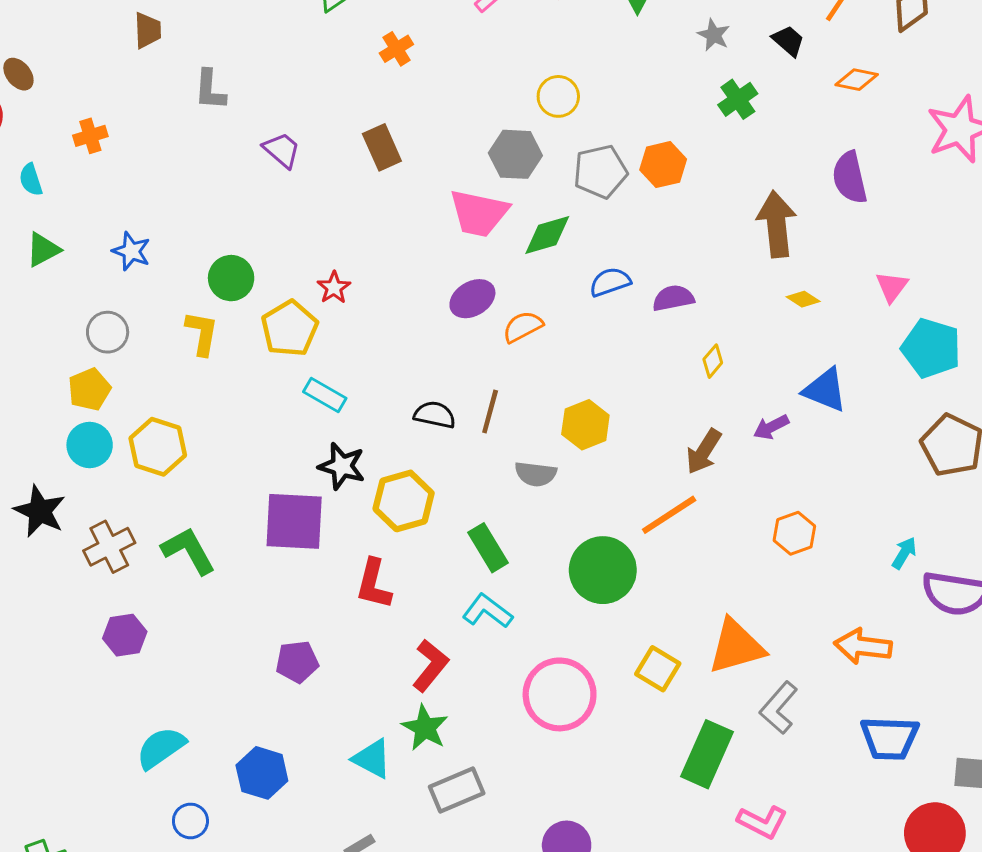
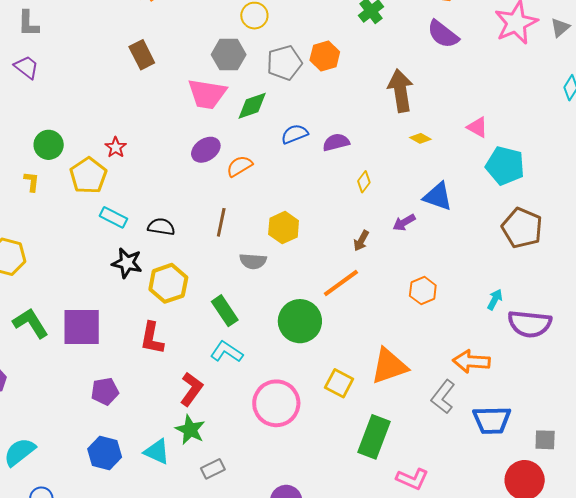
purple trapezoid: (282, 150) -> (26, 67), moved
purple semicircle: (850, 178) -> (443, 34), moved, turned -36
pink triangle: (892, 287) -> (477, 127), turned -35
yellow L-shape: (202, 333) -> (32, 182), size x0.7
black semicircle: (435, 415) -> (161, 227), moved
brown arrow: (704, 452) -> (361, 241), size x0.7
purple square: (294, 521) -> (82, 327), moved
gray L-shape: (779, 708) -> (443, 397), moved
blue hexagon: (262, 773) -> (105, 453), moved
gray rectangle: (457, 790) -> (213, 469), size x0.7

